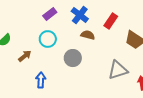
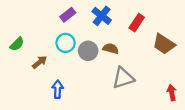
brown semicircle: (88, 35) -> (111, 49), moved
gray circle: (73, 58) -> (88, 51), moved
gray triangle: (118, 70) -> (123, 78), moved

